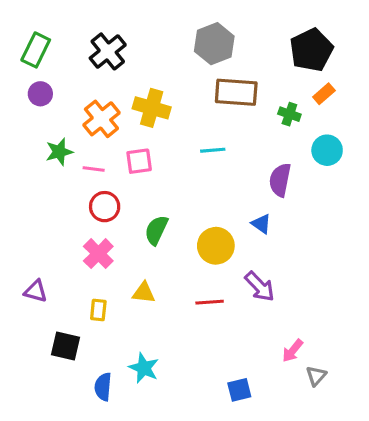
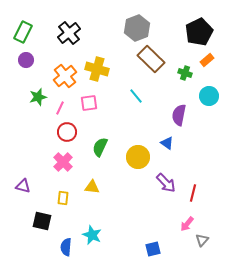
brown rectangle: (236, 92) -> (151, 59), turned 40
cyan line: (213, 150) -> (136, 96), turned 56
pink line: (94, 169) -> (60, 108), turned -72
red line: (210, 302) -> (193, 193), moved, turned -72

